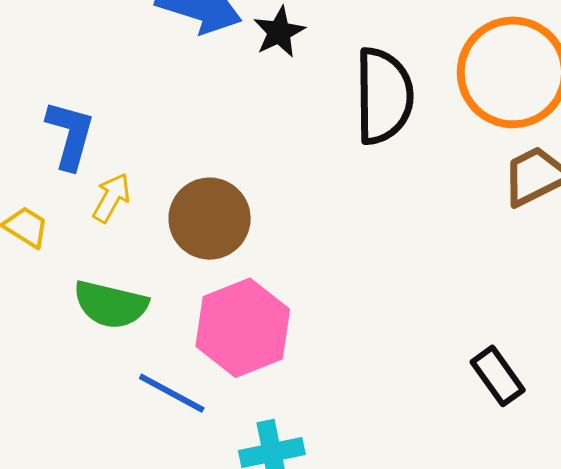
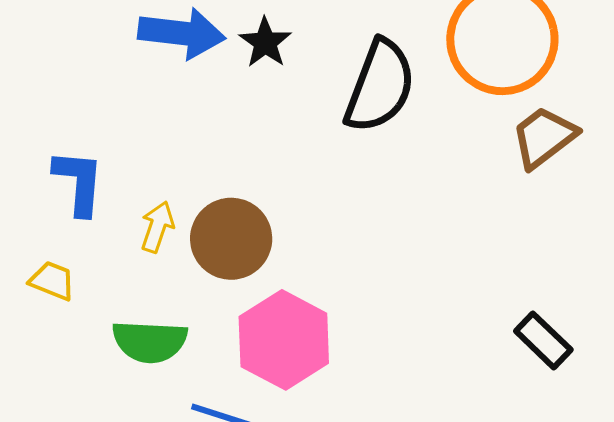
black semicircle: (384, 96) -> (380, 86), turned 32
yellow arrow: (111, 198) -> (157, 227), moved

